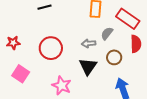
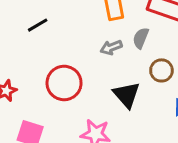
gray arrow: (89, 43) -> (111, 47), moved

